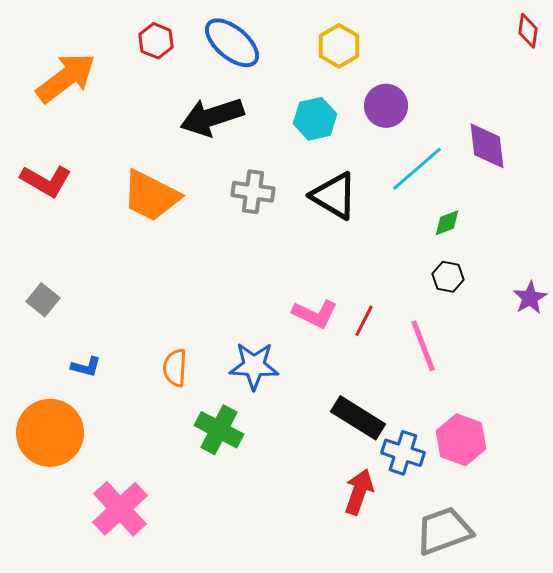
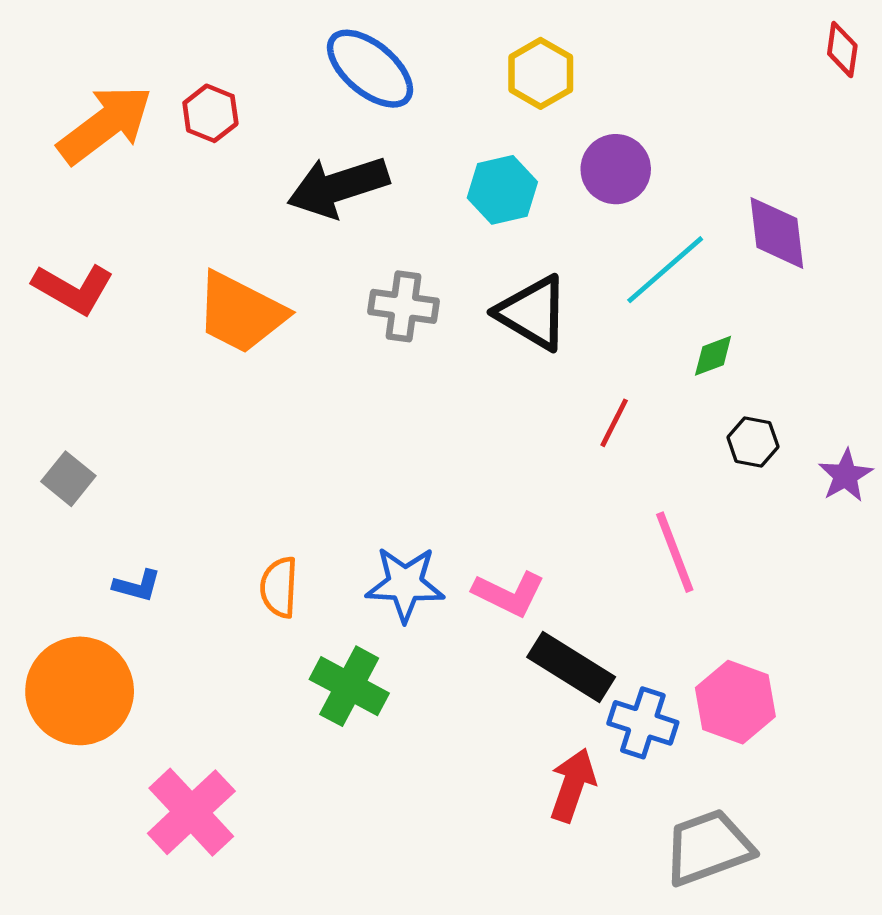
red hexagon: (156, 41) -> (210, 113), moved
black hexagon: (448, 277) -> (753, 442), moved
pink L-shape: (315, 314) -> (509, 594), moved
red line: (364, 321) -> (614, 423), moved

